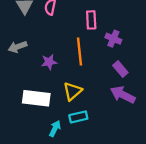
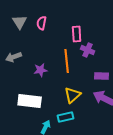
purple cross: (113, 39) -> (88, 50), moved
purple rectangle: (120, 69) -> (102, 76), turned -48
yellow triangle: (72, 91) -> (73, 95), moved

